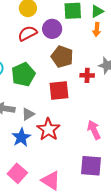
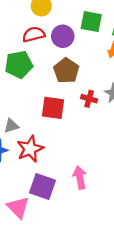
green pentagon: (23, 74) -> (19, 65), moved
pink arrow: (94, 130) -> (80, 177), moved
purple square: (91, 166) -> (43, 186), moved

